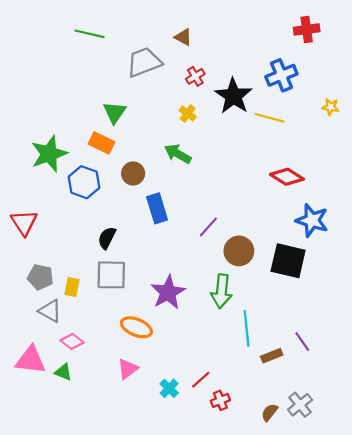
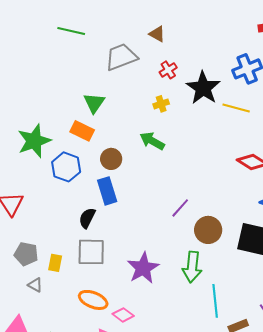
yellow cross: (188, 113) -> (161, 104), turned 35
blue rectangle: (157, 208) -> (107, 191), moved
gray triangle: (50, 311) -> (35, 285), size x0.7
orange ellipse: (136, 327) -> (93, 300), moved
pink diamond: (72, 341) -> (123, 315), moved

